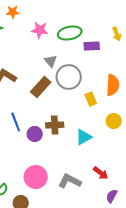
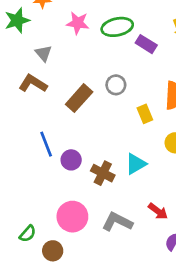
purple rectangle: (92, 46) -> (146, 44), turned 35
gray triangle: (51, 61) -> (43, 53), moved
gray circle: (69, 77) -> (116, 85), size x0.6
brown cross: (55, 125) -> (103, 173), moved, turned 30

